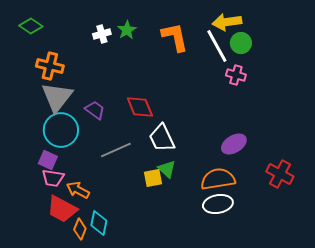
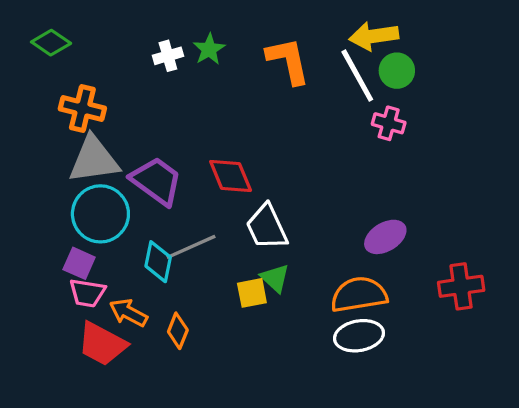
gray triangle: (57, 97) -> (94, 160), turned 44
purple trapezoid: (95, 110) -> (156, 181), size x1.6
red cross: (280, 174) -> (461, 286), turned -36
cyan diamond: (99, 223) -> (158, 262), moved
orange diamond: (80, 229) -> (178, 331), moved

